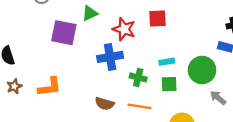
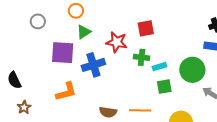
blue cross: (110, 57) -> (93, 65), moved
green cross: (138, 77) -> (142, 57), moved
orange L-shape: (50, 87) -> (66, 92), moved

